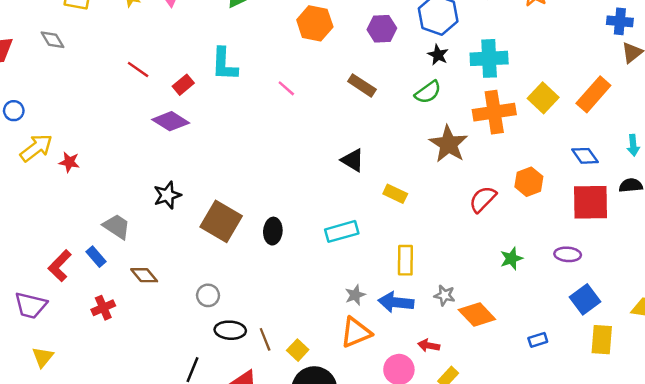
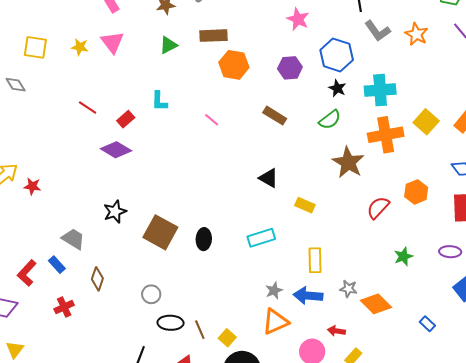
cyan L-shape: (224, 64) -> (159, 101), size x0.7
brown diamond: (144, 275) -> (97, 279), turned 60
blue rectangle: (538, 340) -> (427, 324), turned 63

